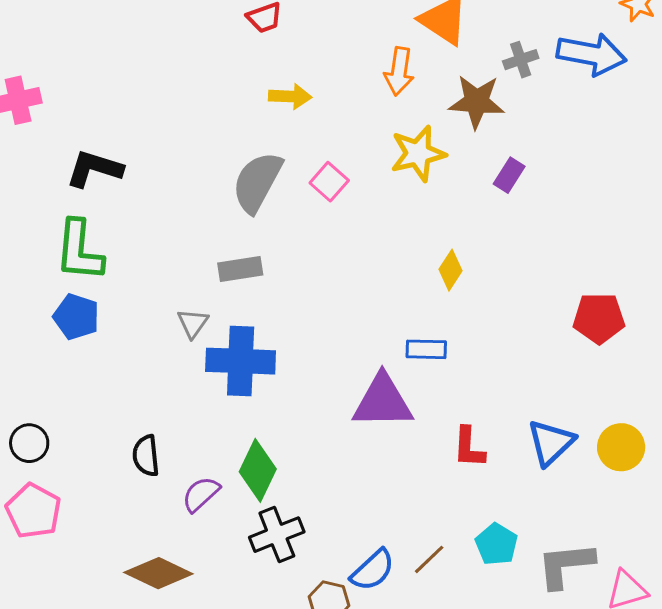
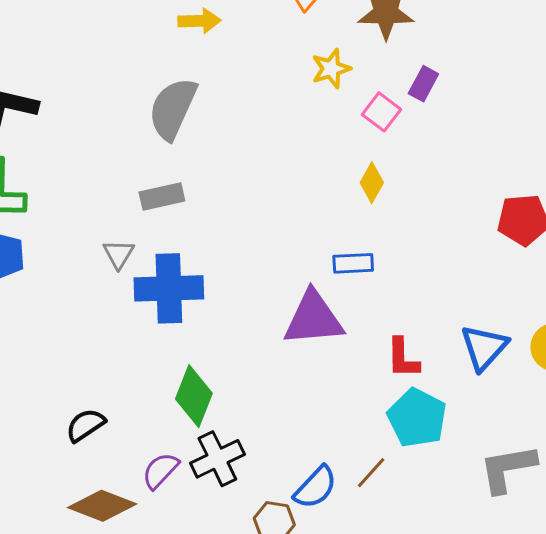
yellow star: (418, 153) -> (331, 69), size x0.7
pink square: (329, 182) -> (382, 112), moved
black semicircle: (146, 456) -> (86, 425), moved, turned 66
purple semicircle: (201, 494) -> (160, 471), moved
cyan pentagon: (496, 544) -> (417, 418), moved, size x1.4

